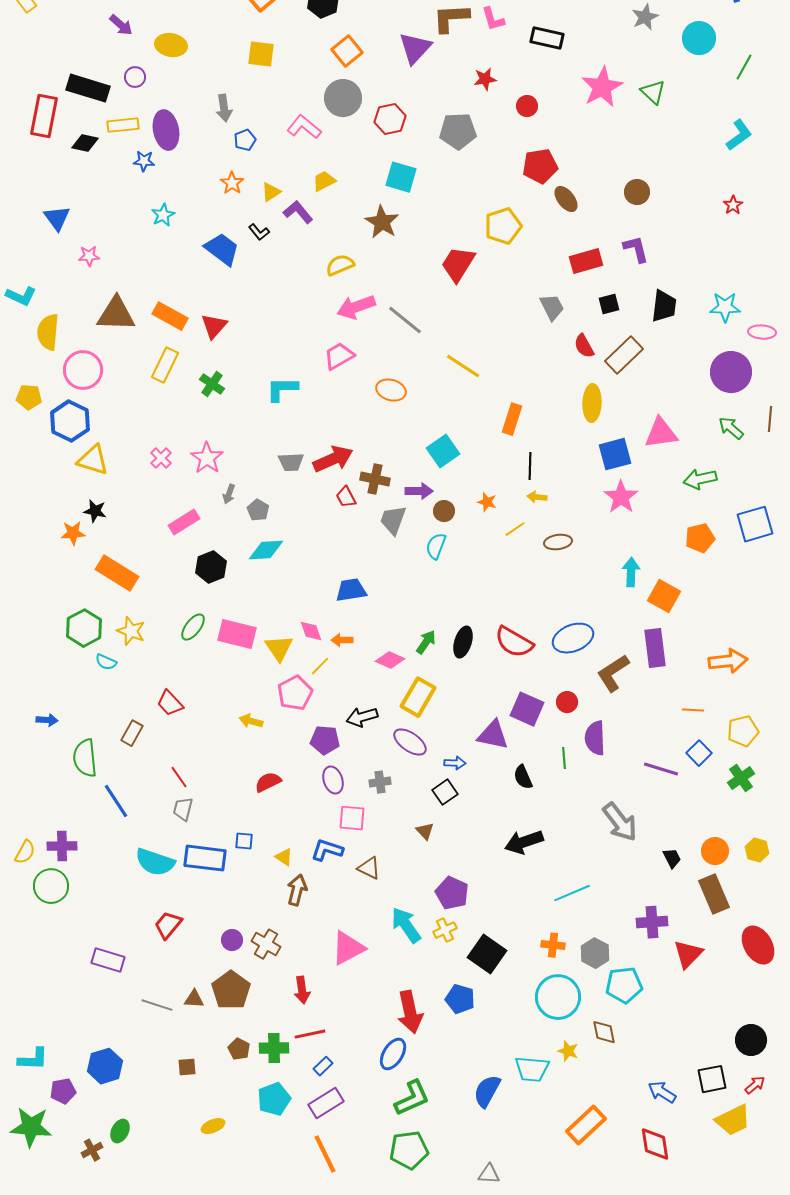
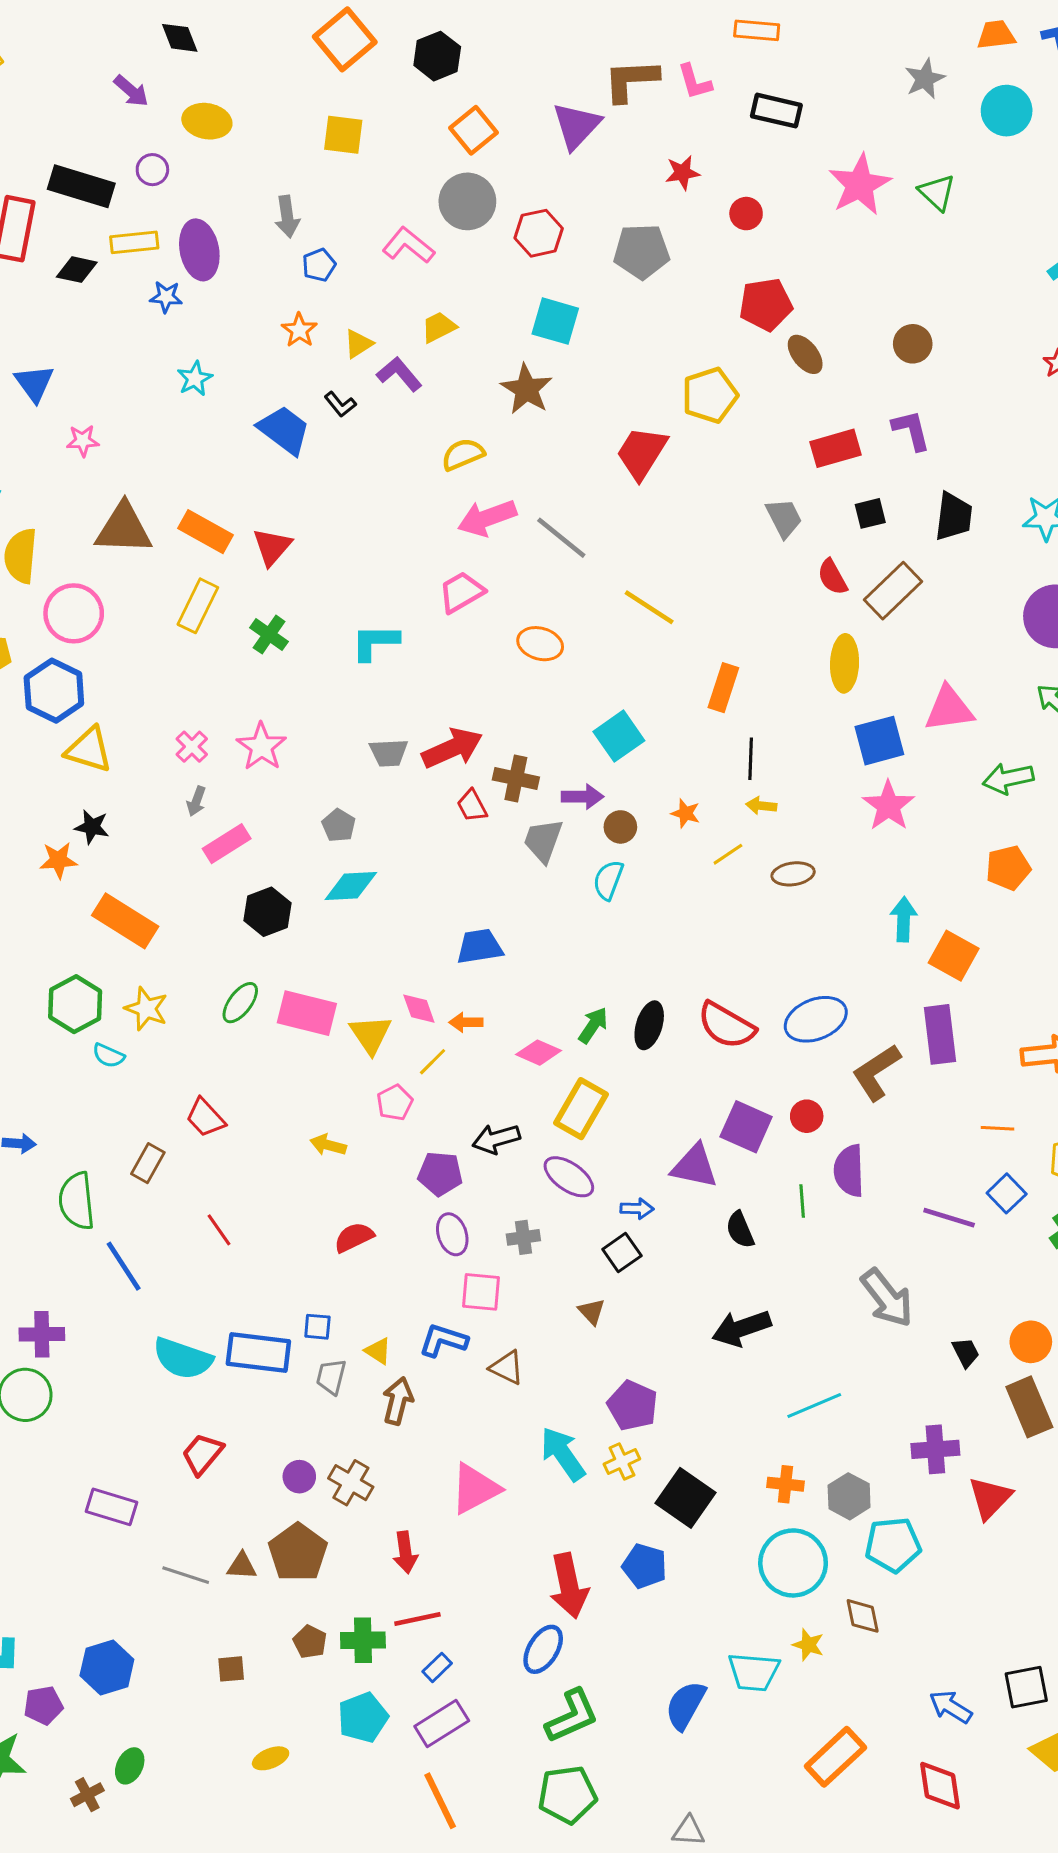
gray arrow: (229, 494) -> (196, 801), moved
pink pentagon: (295, 693) -> (395, 1103), size x0.7
gray trapezoid: (183, 809) -> (331, 1377), moved

